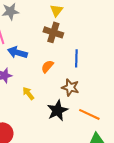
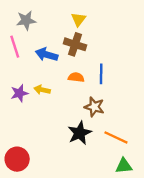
blue arrow: (17, 52) -> (47, 55), moved
orange semicircle: (47, 66) -> (76, 77), moved, turned 56
yellow arrow: (28, 93) -> (42, 90), moved, turned -40

